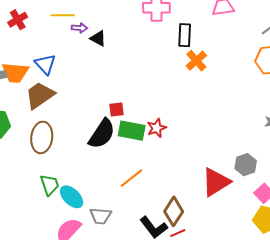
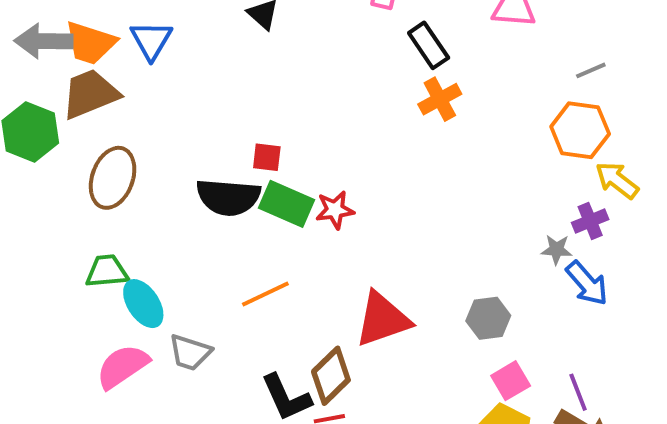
black rectangle: (185, 35) -> (429, 45), turned -50
brown trapezoid: (40, 95) -> (90, 94), moved
black semicircle: (102, 134) -> (228, 197), turned 48
red triangle: (216, 182) -> (383, 319), moved
green trapezoid: (50, 185) -> (107, 271), turned -90

